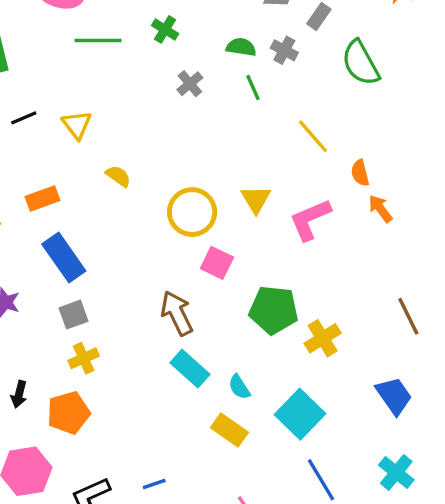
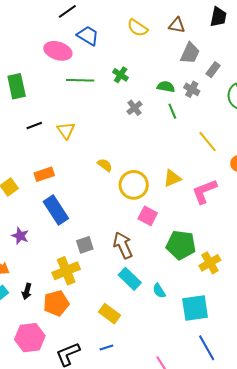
yellow semicircle: (118, 176) -> (105, 165), moved
yellow triangle: (256, 199) -> (172, 178), turned 36
gray square: (73, 315) -> (85, 245), moved
yellow cross: (84, 358) -> (66, 271), size x1.5
cyan square: (300, 414) -> (195, 308), turned 36
yellow rectangle: (229, 430) -> (110, 314), moved

